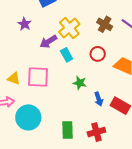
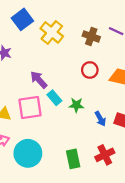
yellow cross: (69, 28) -> (52, 32), moved
purple arrow: (48, 42) -> (39, 80), moved, turned 90
cyan rectangle: (67, 55) -> (54, 98), moved

